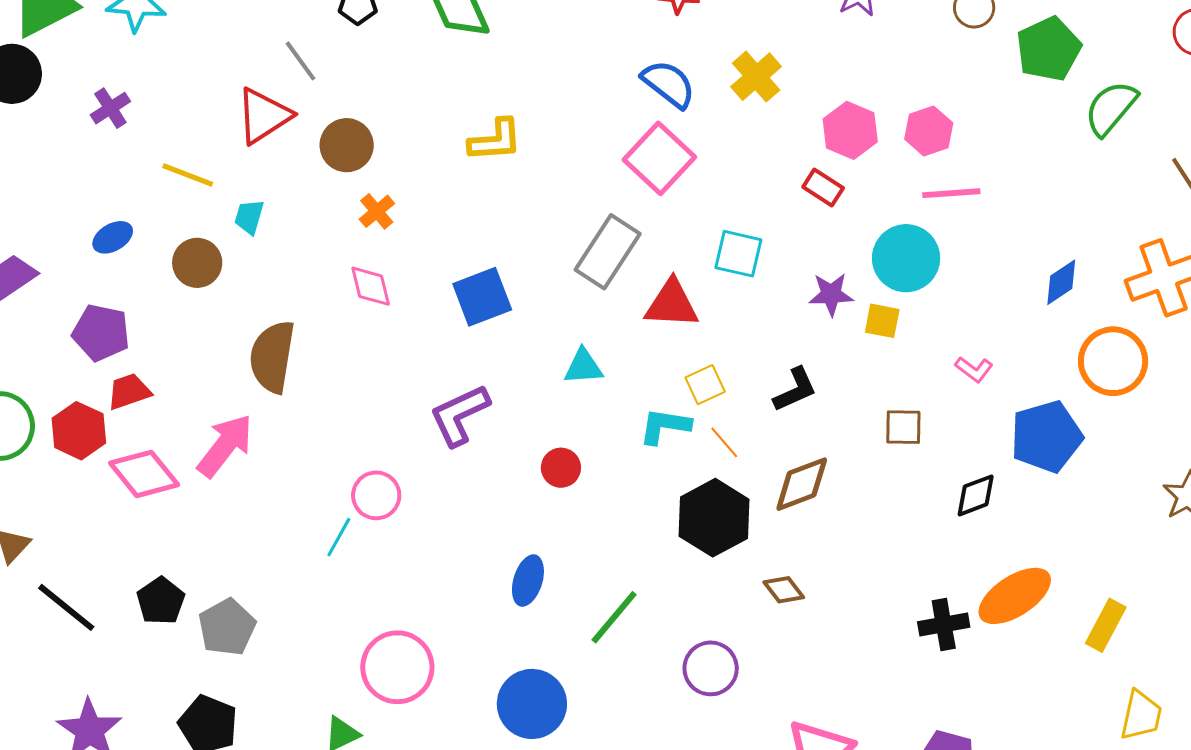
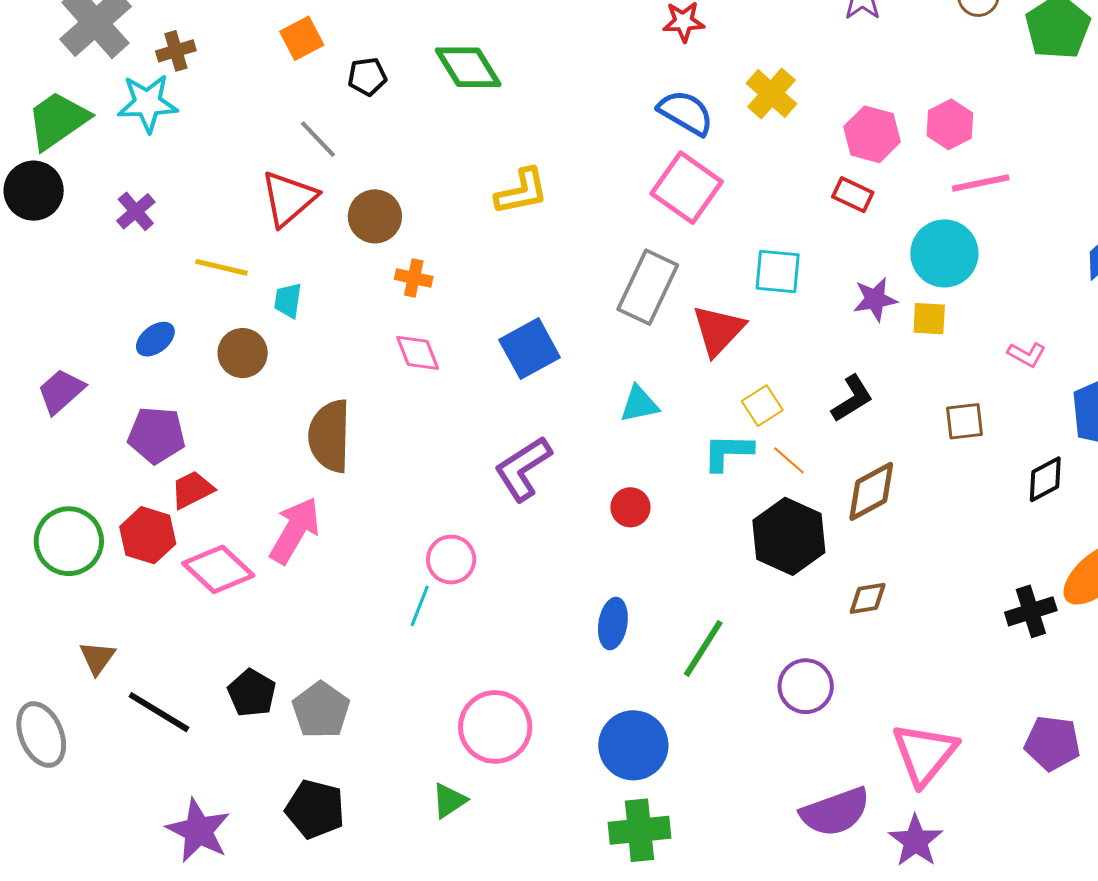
orange cross: (377, 211) -> (414, 278), turned -30
red triangle: (672, 304) -> (718, 330), turned -42
brown diamond: (784, 590) -> (868, 598), turned -54

